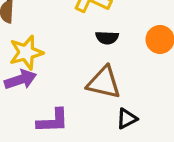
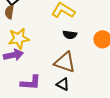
black triangle: (127, 119) -> (63, 84), moved, turned 48

